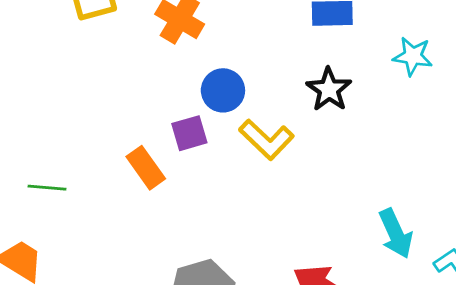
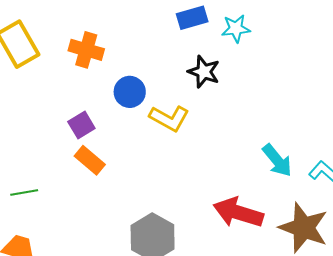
cyan star: (413, 56) -> (236, 28), moved
purple square: (189, 133) -> (81, 125), moved

